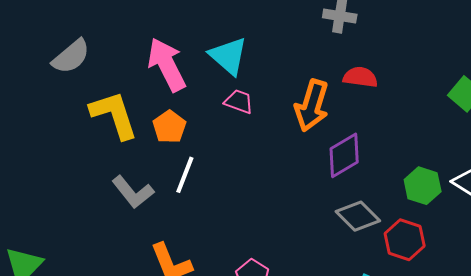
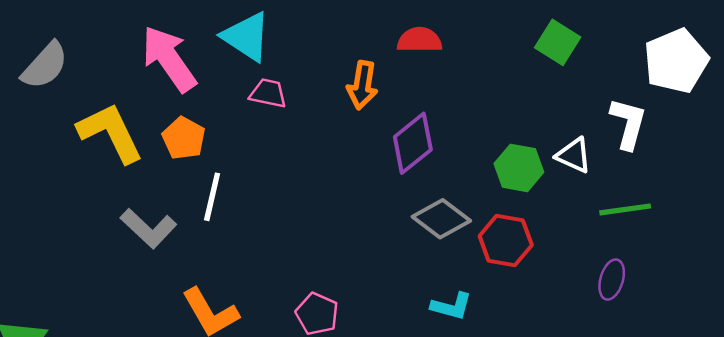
orange arrow: (312, 106) -> (362, 85), size x0.7

